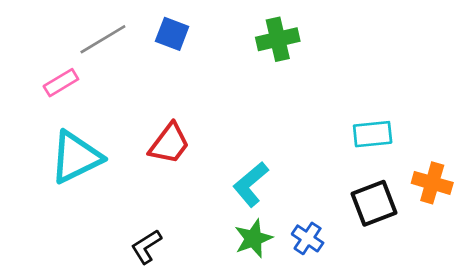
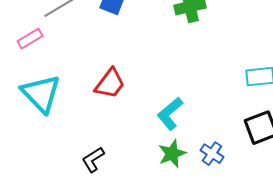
cyan triangle: (76, 157) -> (41, 94), turned -48

